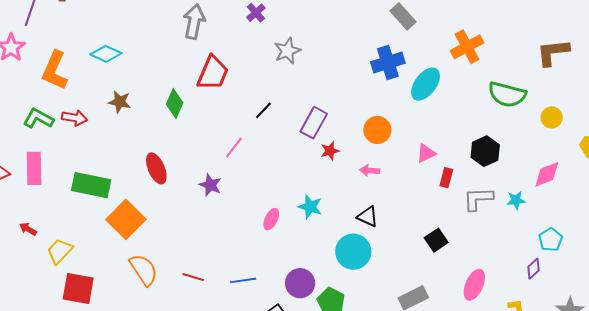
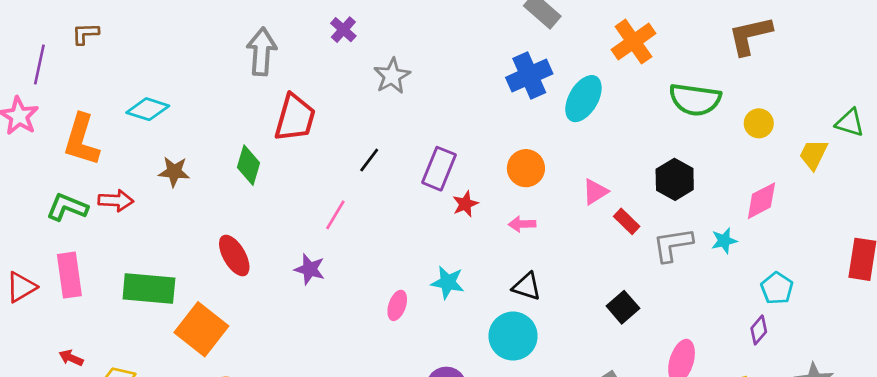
red rectangle: (446, 178) -> (627, 221), turned -54

